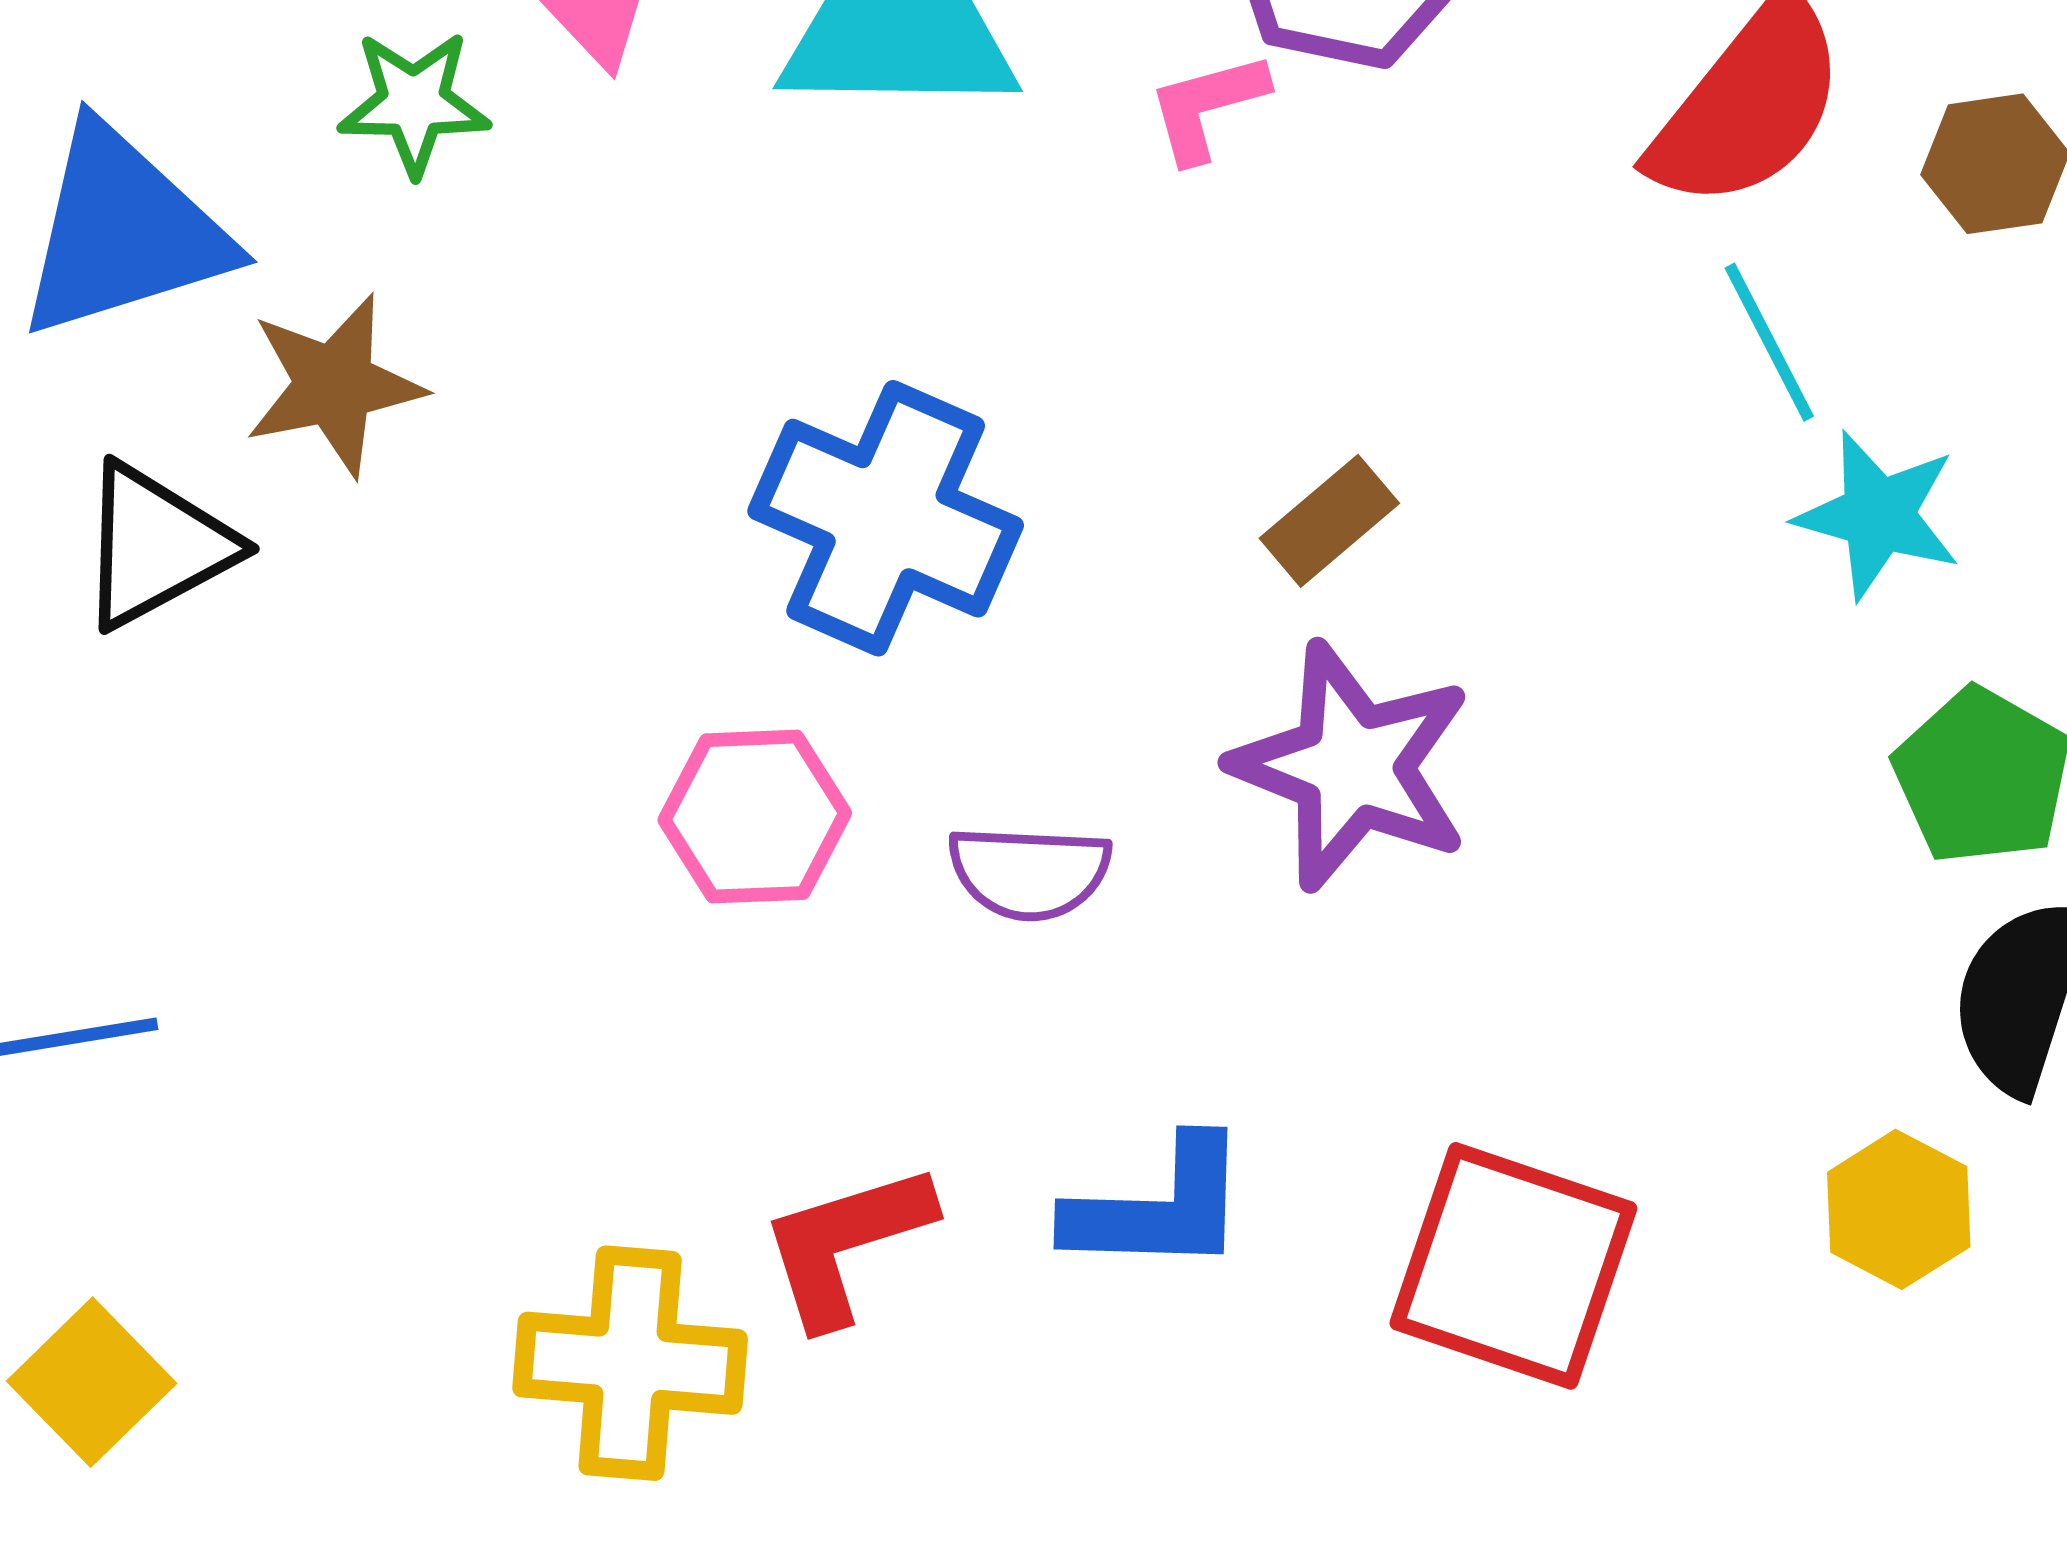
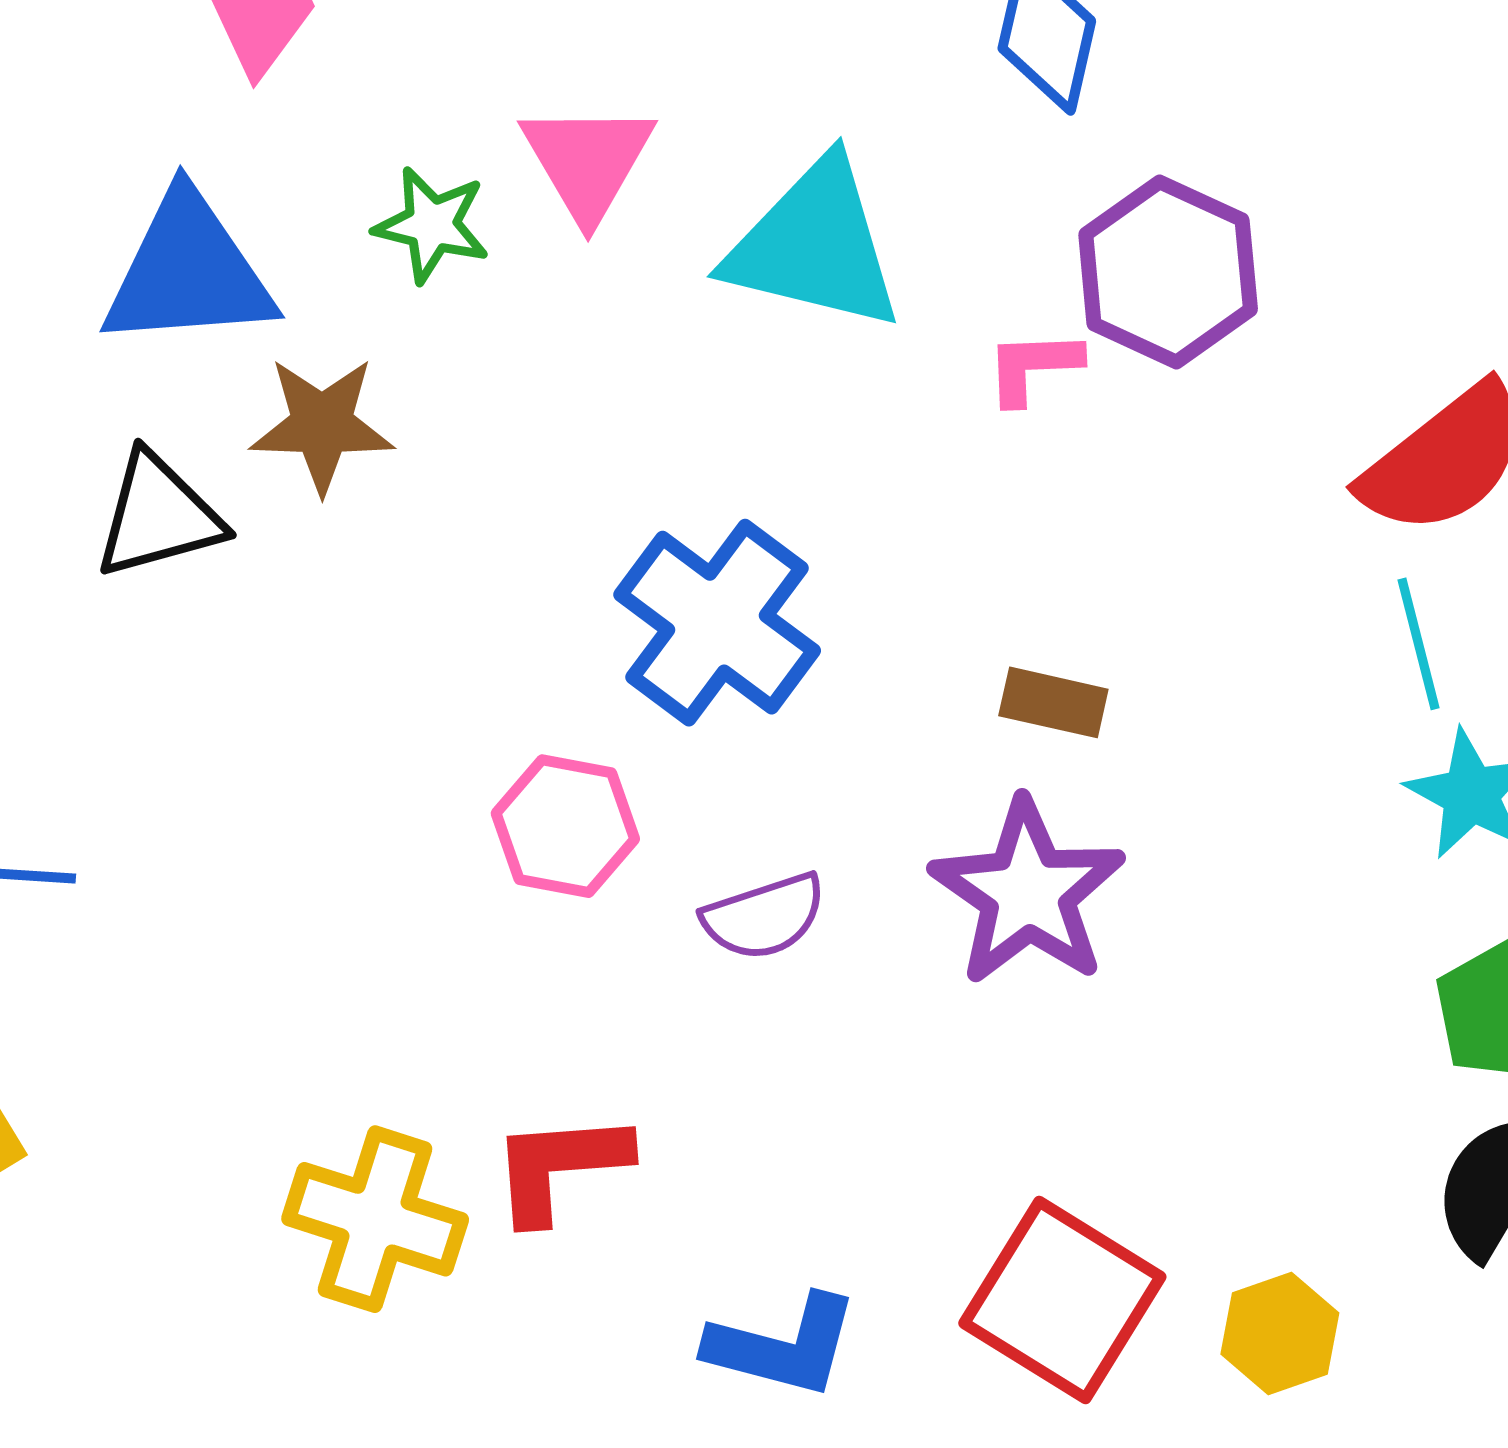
brown rectangle: (1329, 521) -> (1053, 702), turned 40
purple semicircle: (1029, 872) -> (764, 917), turned -34
blue L-shape: (1158, 1207) -> (783, 1346), moved
yellow hexagon: (1899, 1209) -> (1280, 1333), moved

